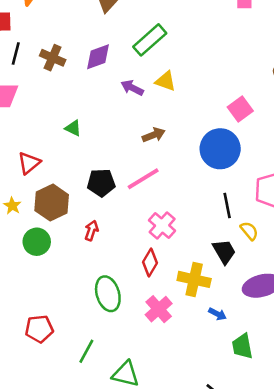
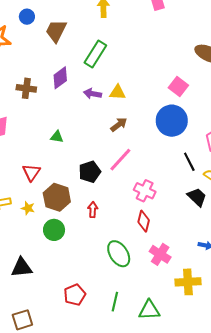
yellow triangle: (166, 81) -> (118, 92), moved
yellow cross: (194, 279) -> (188, 282), moved

